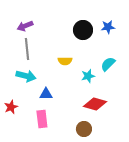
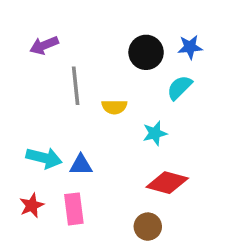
gray line: (27, 49) -> (76, 86), moved
cyan semicircle: (108, 64) -> (179, 88), moved
cyan arrow: (26, 76) -> (44, 158), moved
red star: (11, 107) -> (32, 205), moved

